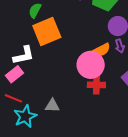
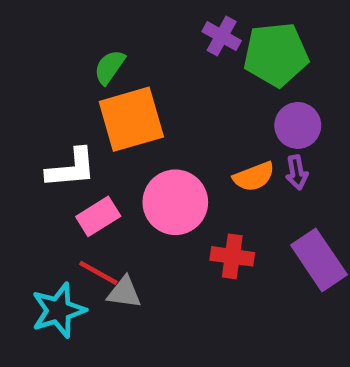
pink circle: (91, 65) -> (175, 202), moved
pink rectangle: (15, 74) -> (98, 216), moved
red line: (13, 98) -> (98, 273), moved

